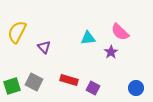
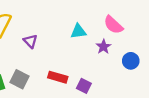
blue circle: (136, 88) -> (131, 61), moved

